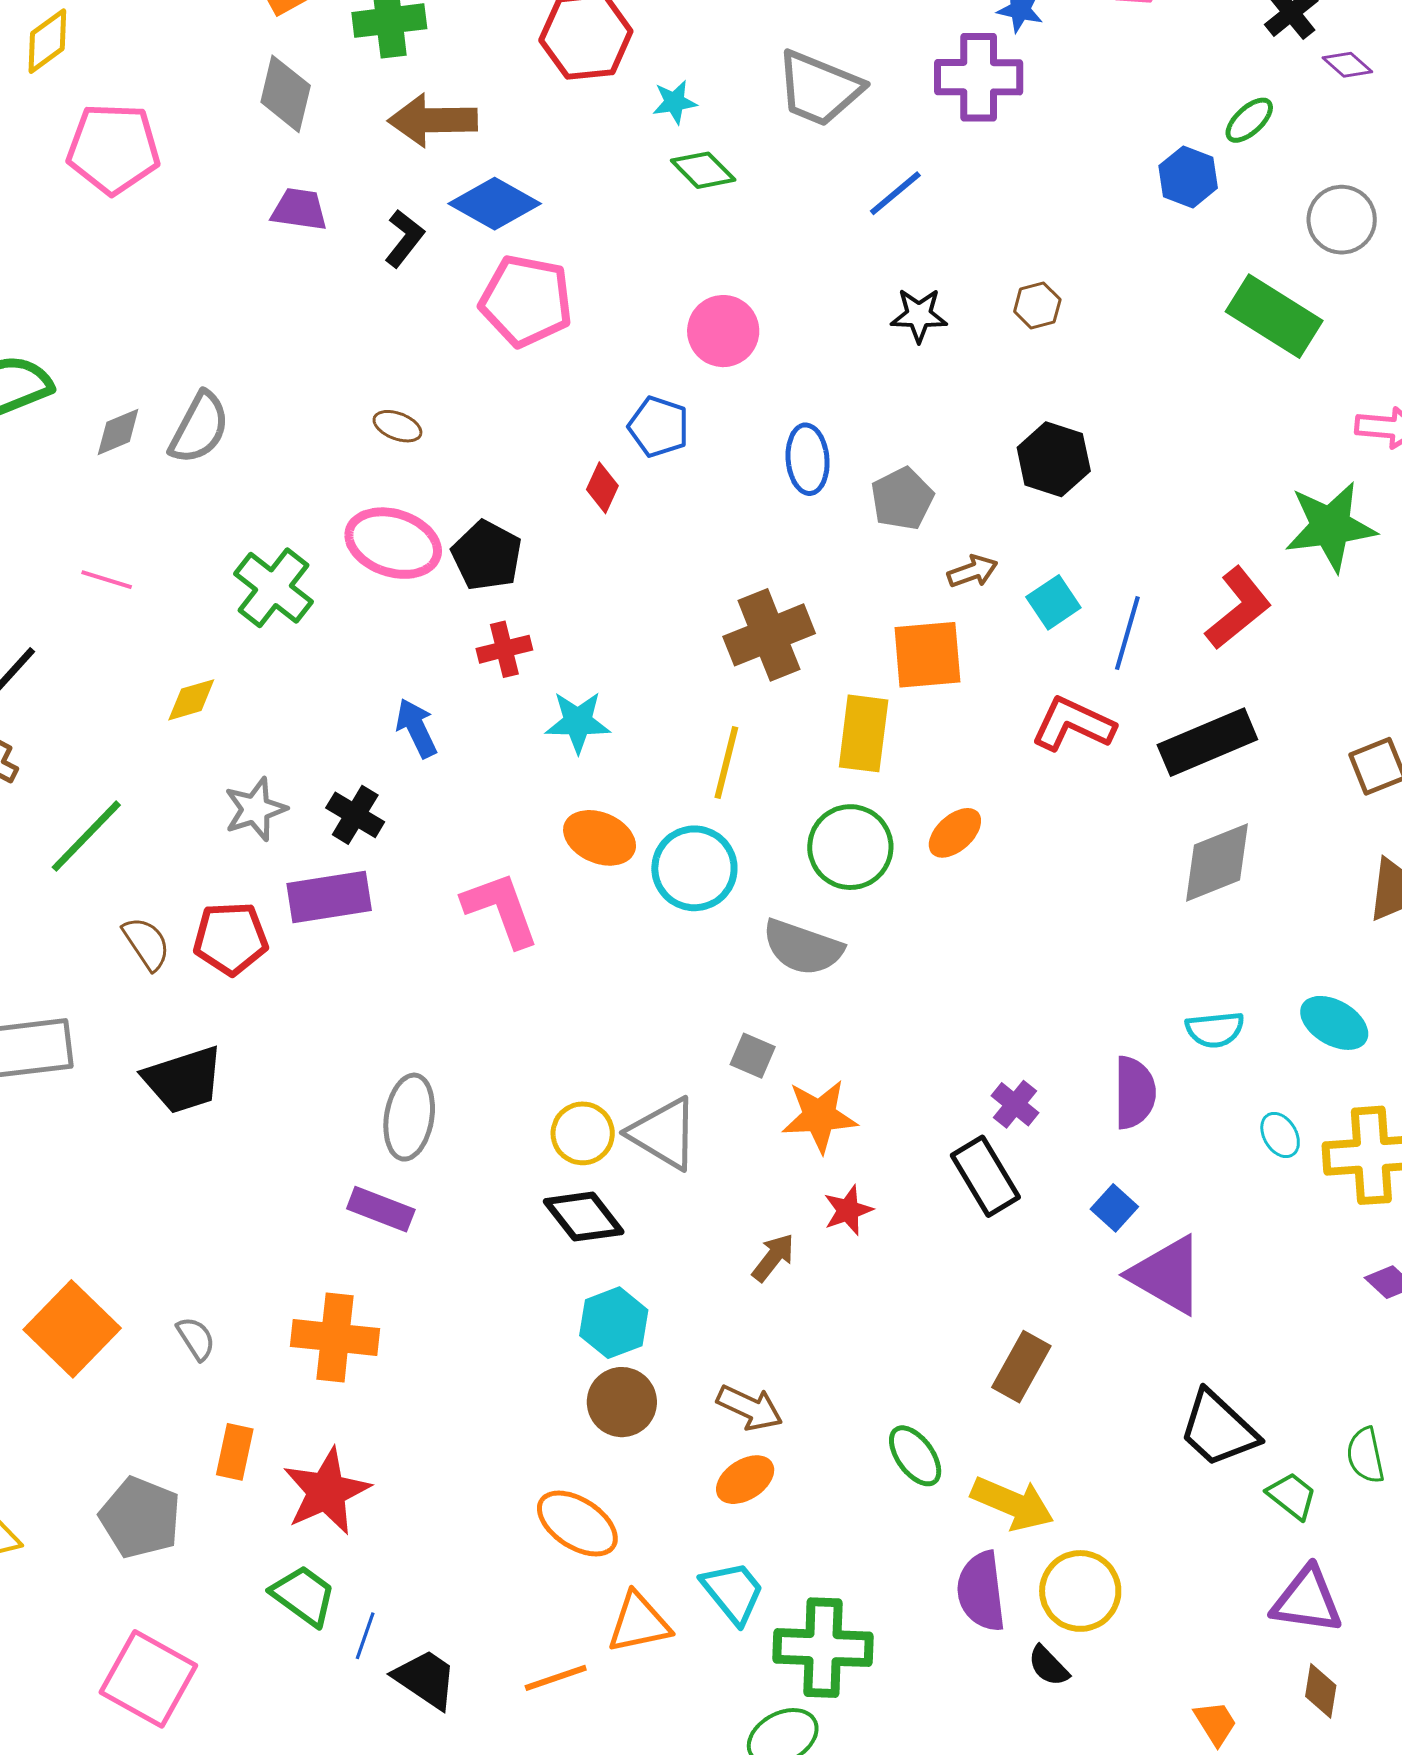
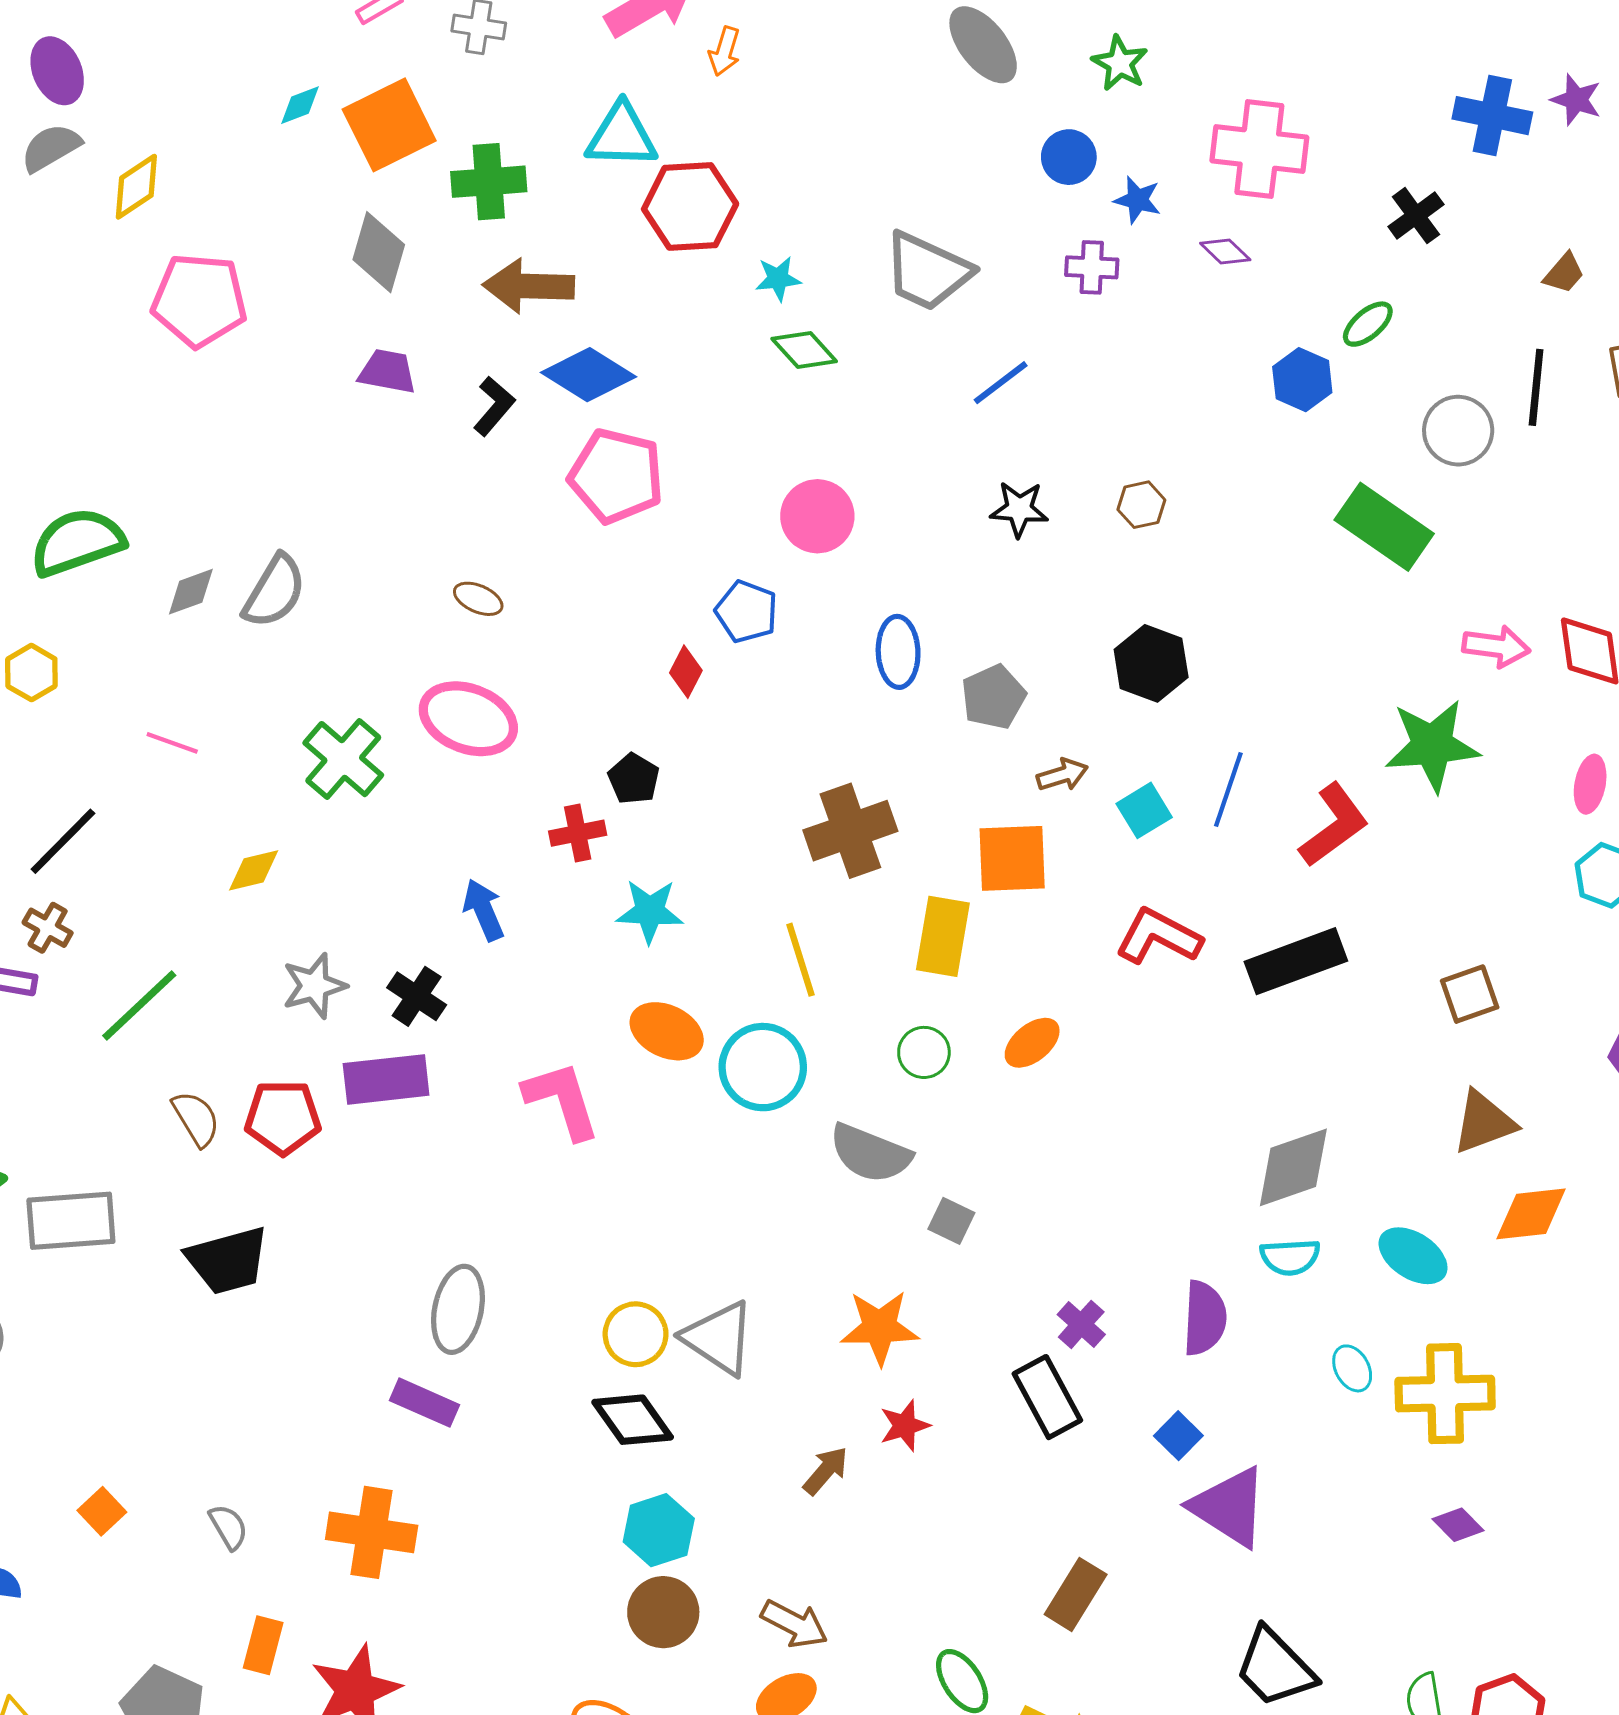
purple diamond: (1347, 65) -> (1225, 251), moved
purple cross: (979, 77) -> (1092, 267), size x0.6
black pentagon: (487, 556) -> (634, 779), moved, size x0.7
blue line: (1127, 633) -> (1228, 789), moved
yellow line: (726, 762) -> (801, 960), turned -34
green circle: (850, 847) -> (924, 1052), size x0.6
gray diamond: (1217, 862) -> (1293, 1167), moved
gray square: (753, 1056) -> (951, 1221), moved
orange square: (72, 1329) -> (102, 1511), size x0.5

